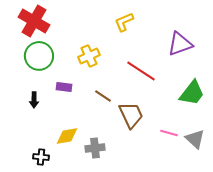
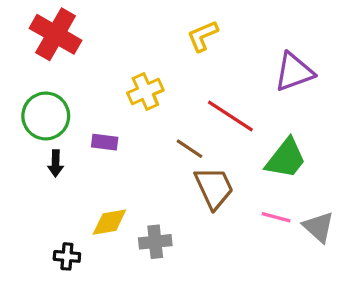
green circle: (39, 56) -> (46, 116), moved
green trapezoid: (192, 93) -> (286, 158), moved
brown line: (103, 96) -> (190, 149), moved

